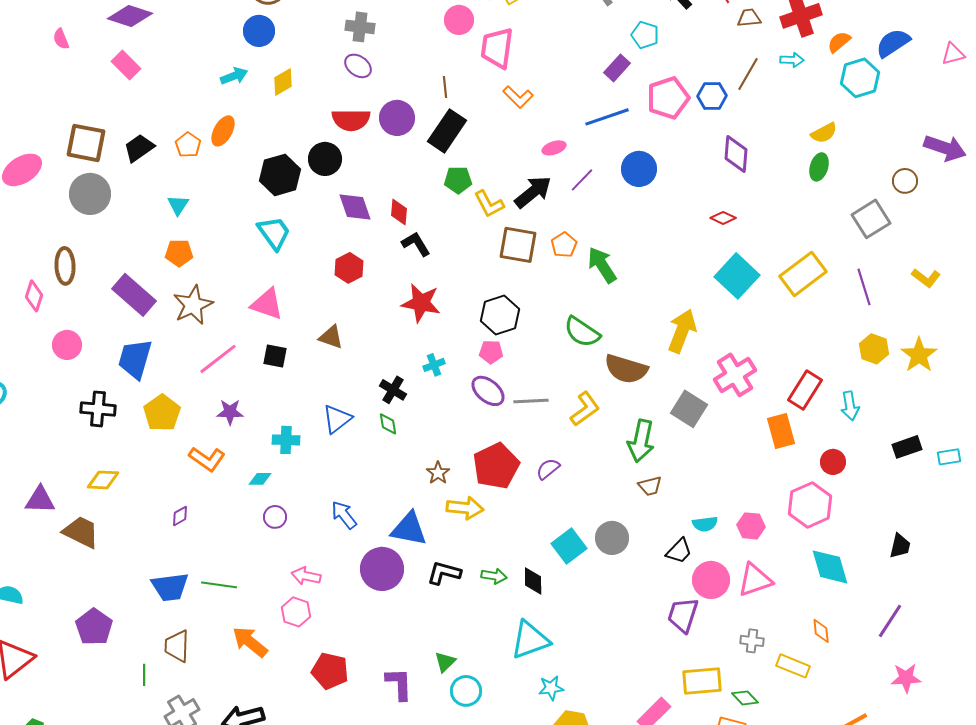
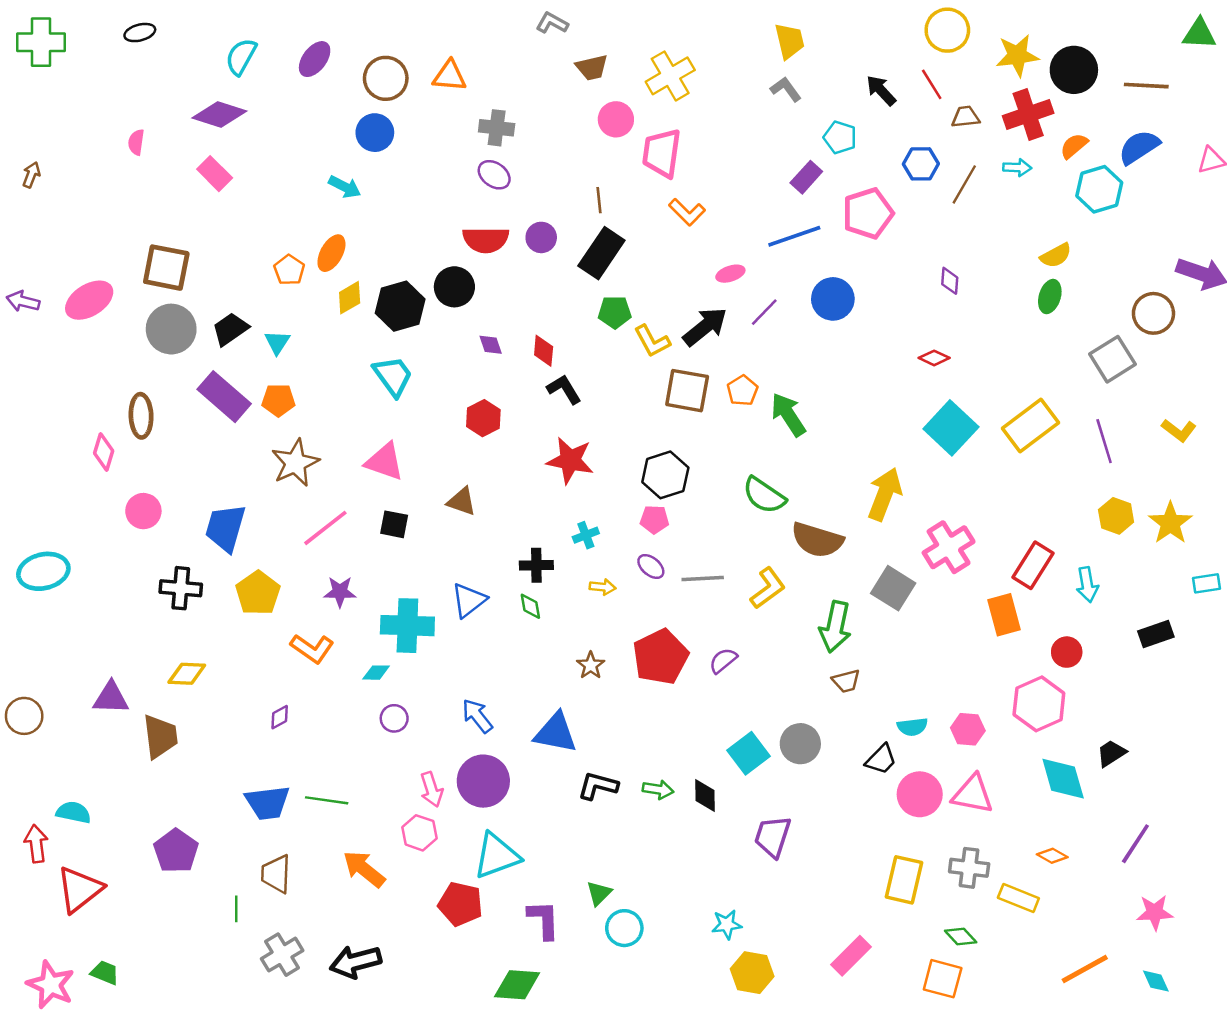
pink semicircle: (61, 39) -> (136, 142), turned 30
cyan arrow: (234, 76) -> (345, 187), turned 48
yellow diamond: (283, 82) -> (350, 298), moved
blue hexagon: (712, 96) -> (921, 164), moved
purple circle: (397, 118) -> (541, 237), size x0.7
black trapezoid: (139, 148) -> (230, 329), moved
purple diamond: (736, 154) -> (950, 281), size x0.6
brown circle: (905, 181) -> (1153, 313), size x1.4
purple diamond: (355, 207) -> (491, 345), size x0.6
purple rectangle: (134, 295) -> (224, 397), moved
black cross: (393, 390) -> (536, 565), turned -32
purple ellipse: (488, 391) -> (651, 566), size x0.7
cyan cross: (286, 440) -> (407, 626), size x1.6
cyan rectangle: (949, 457) -> (1207, 583), moved
yellow arrow: (465, 508) -> (603, 587), moved, size x0.6
brown trapezoid: (81, 532) -> (160, 736), turned 57
black trapezoid: (900, 546) -> (1111, 753), moved, turned -136
purple circle: (382, 569) -> (483, 781), moved
pink arrow: (306, 576) -> (431, 789), turned -120
pink triangle: (755, 580) -> (973, 794), turned 30
purple trapezoid: (683, 615) -> (773, 836), moved
orange diamond: (821, 631) -> (1052, 856), turned -55
cyan triangle: (530, 640) -> (497, 856), moved
gray cross: (752, 641) -> (969, 868), size x1.4
yellow rectangle: (702, 681) -> (904, 880), moved, turned -72

